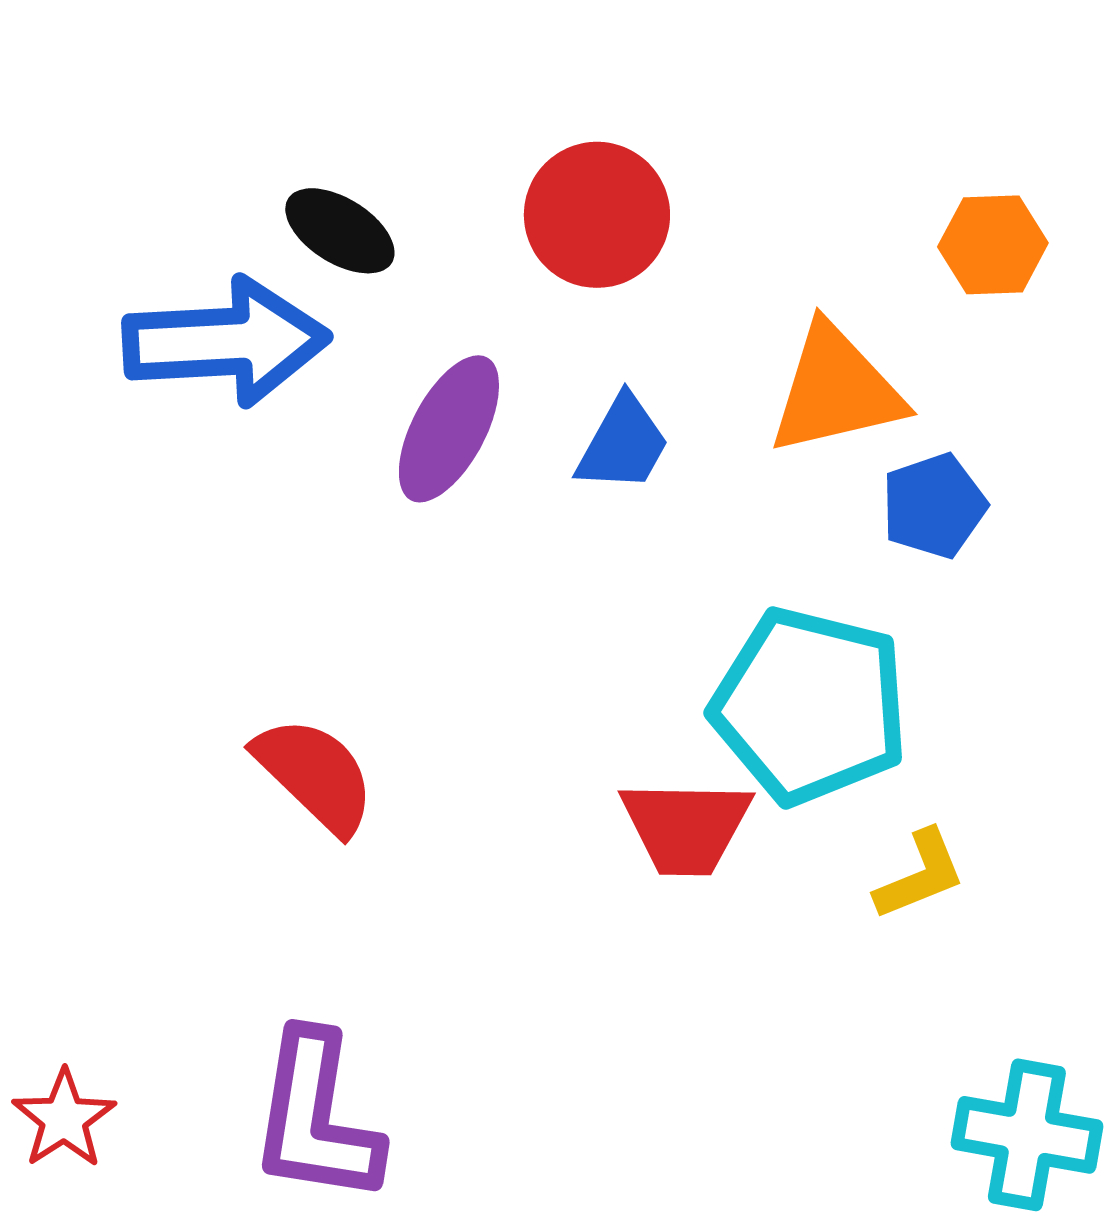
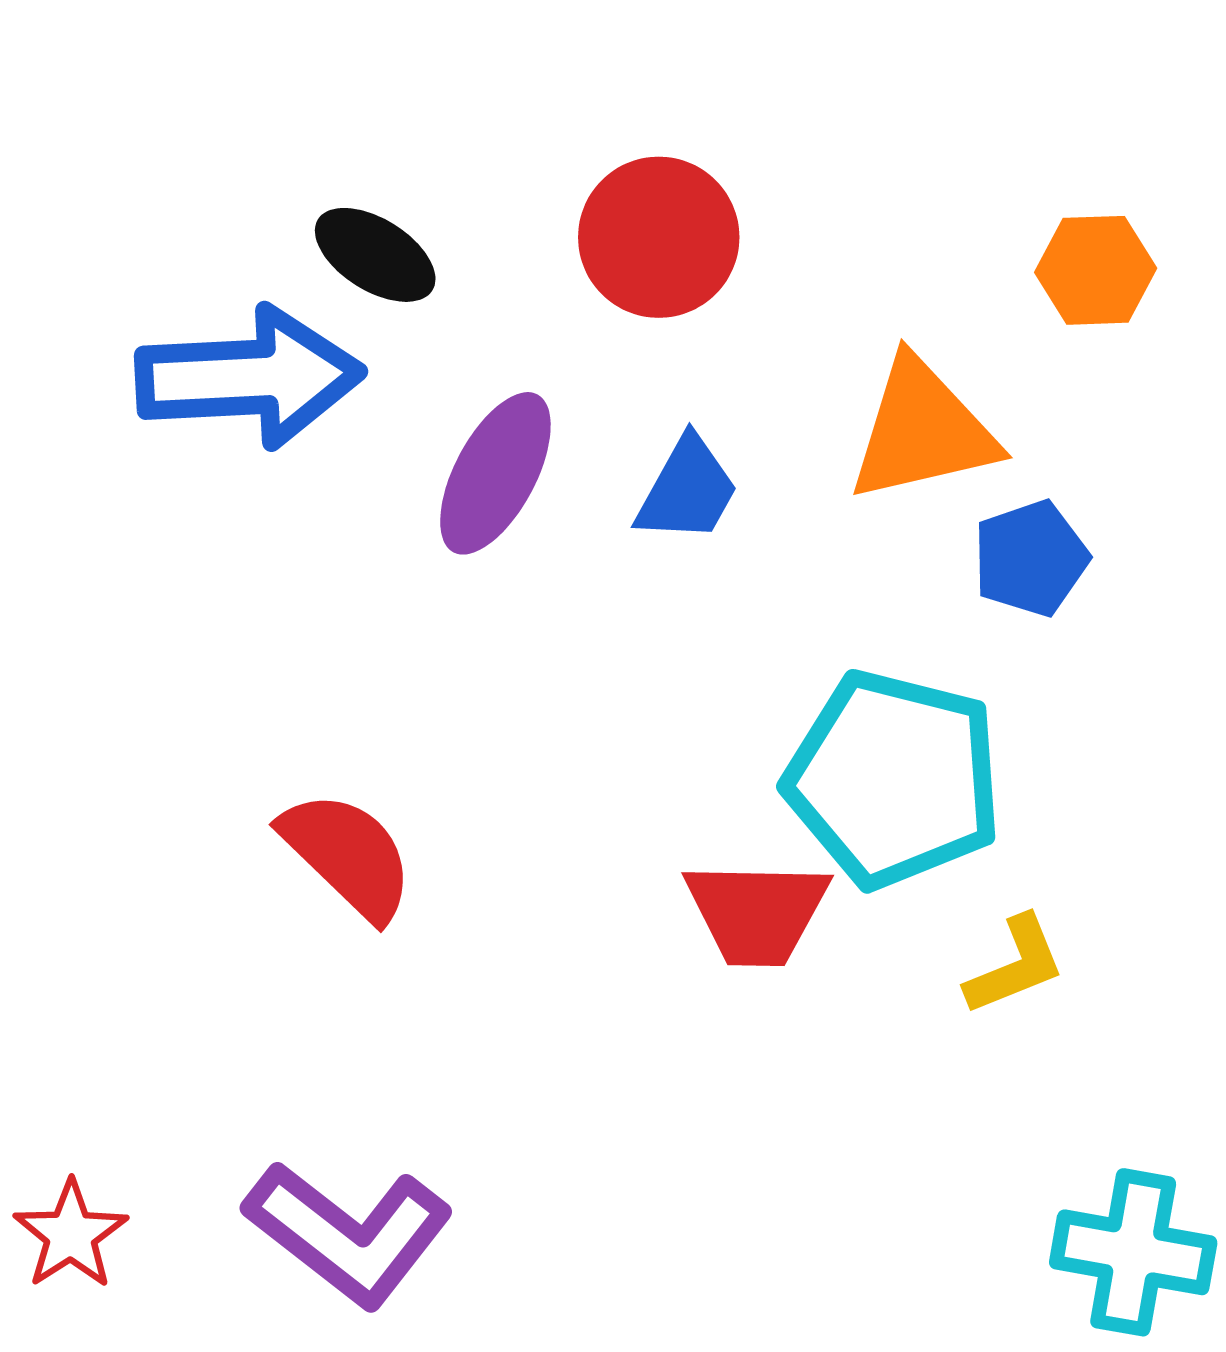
purple L-shape: (316, 1118) -> (349, 1234), turned -61

